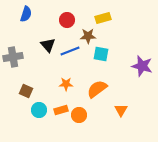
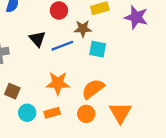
purple star: (142, 66) -> (136, 17), moved
orange star: (66, 84) -> (58, 83), size x1.5
orange triangle: (121, 110) -> (120, 113), size x1.5
orange circle: (79, 115) -> (86, 114), moved

